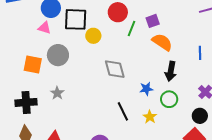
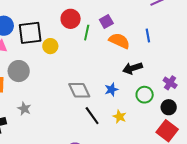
blue line: (200, 53) -> (148, 36), moved
gray diamond: (115, 69) -> (79, 90), moved
black arrow: (171, 71) -> (132, 68), turned 72
green circle: (169, 99) -> (145, 95), moved

